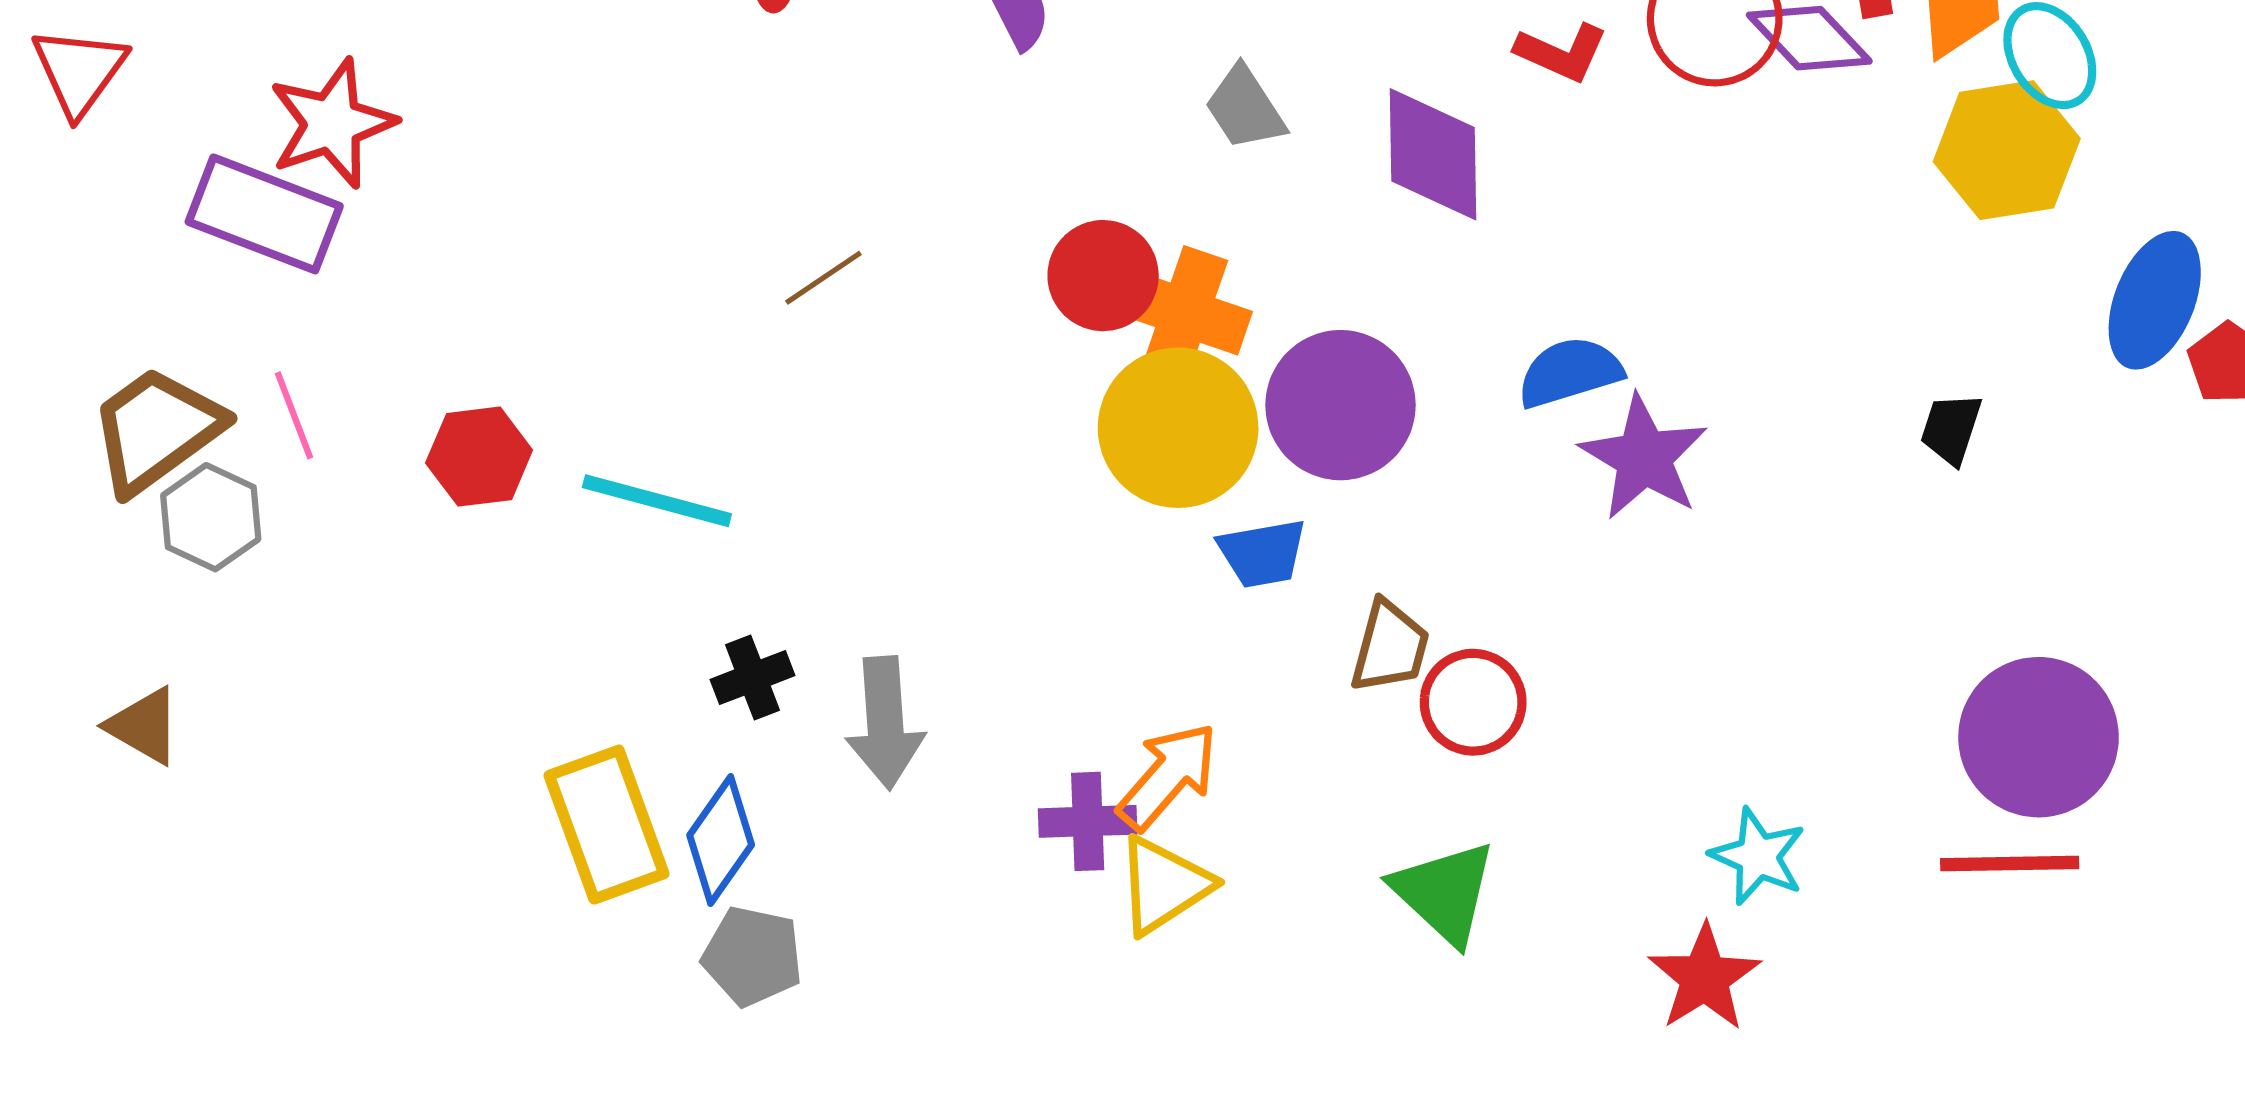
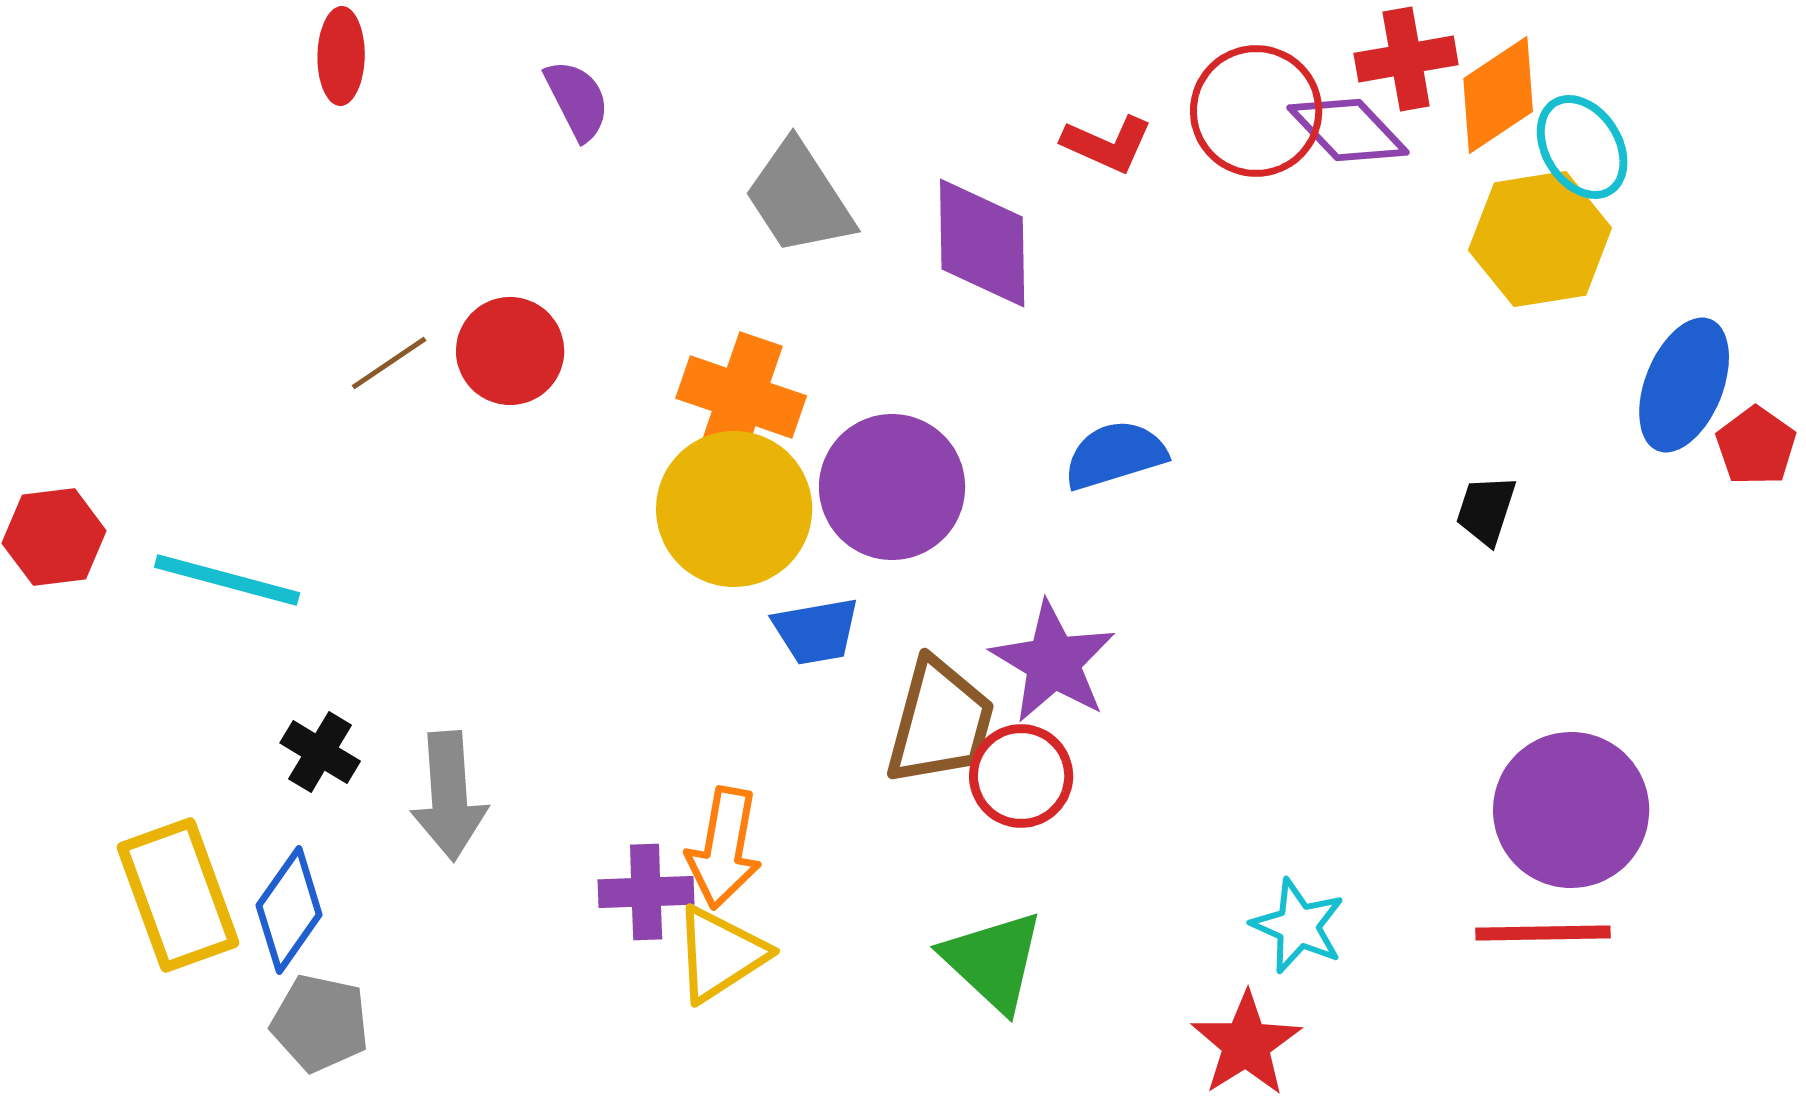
gray trapezoid: (1245, 108) -> (799, 198), size x1.4
red circle: (1103, 276) -> (510, 351), moved
purple star: (1644, 458) -> (1053, 662), moved
brown trapezoid: (1390, 647) -> (940, 722), size x1.4
black cross: (752, 678) -> (320, 752), turned -38
orange arrow: (1168, 776) -> (724, 848), turned 149

